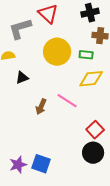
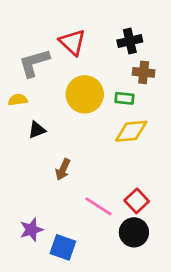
pink line: (67, 101) -> (98, 206), moved
purple star: (18, 165) -> (31, 230), moved

